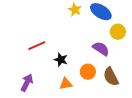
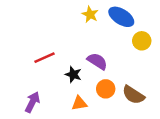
purple semicircle: (101, 49) -> (97, 61), moved
brown semicircle: (111, 77) -> (133, 95), turned -30

